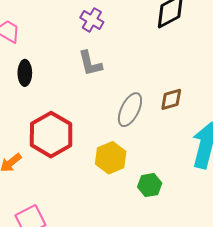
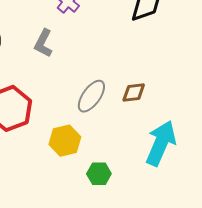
gray L-shape: (90, 63) -> (43, 43), moved, turned 32

